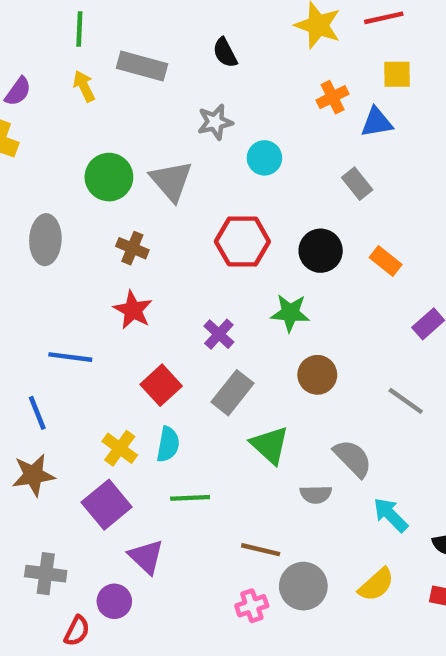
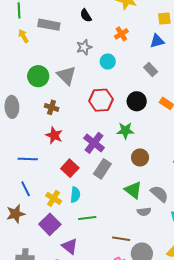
orange cross: (333, 97) -> (121, 34), moved
purple cross: (219, 334) -> (94, 143), size x1.5
blue line: (37, 413) -> (26, 189), moved
green triangle: (270, 445) -> (133, 190), moved

